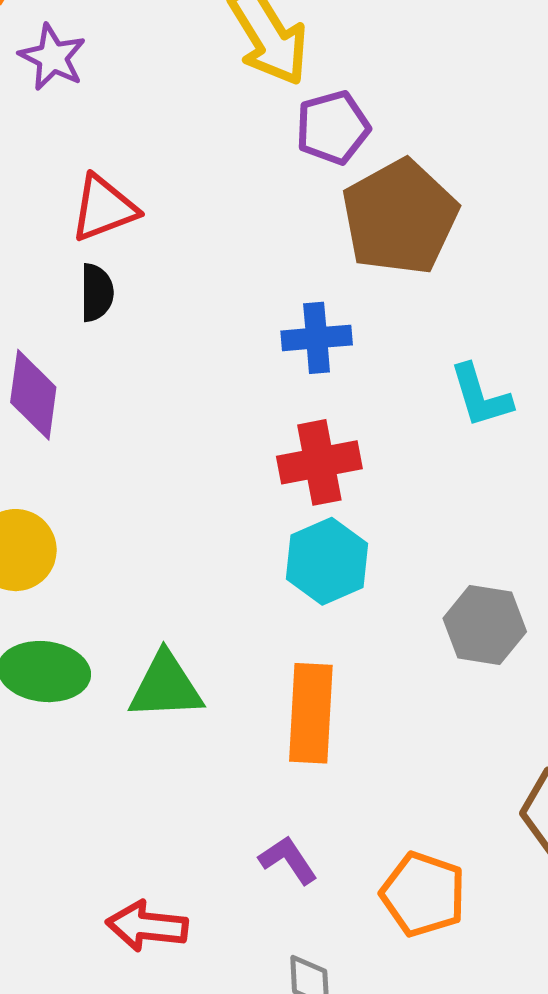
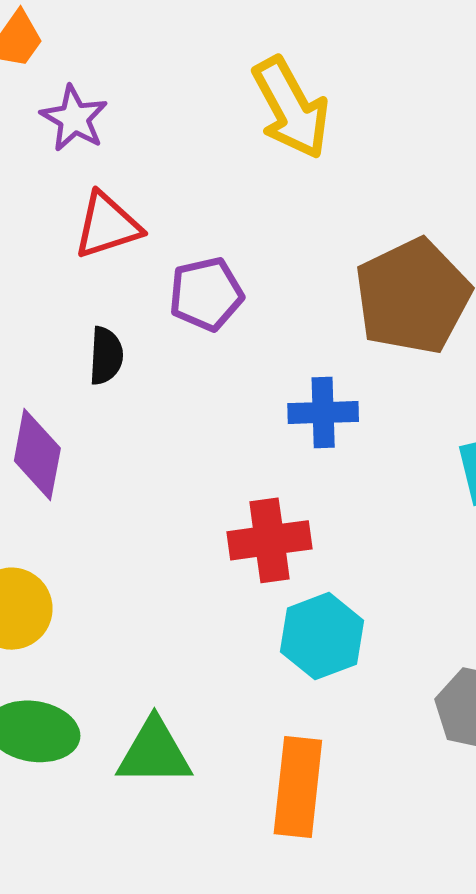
purple pentagon: (333, 128) -> (206, 294), moved
red triangle: (104, 208) -> (107, 225), moved
red cross: (319, 462) -> (269, 540), moved

